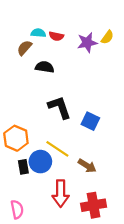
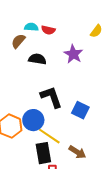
purple star: (87, 43) -> (73, 54), moved, turned -30
blue circle: (40, 162) -> (33, 120), moved
black rectangle: (23, 167) -> (43, 153), moved, size x1.5

